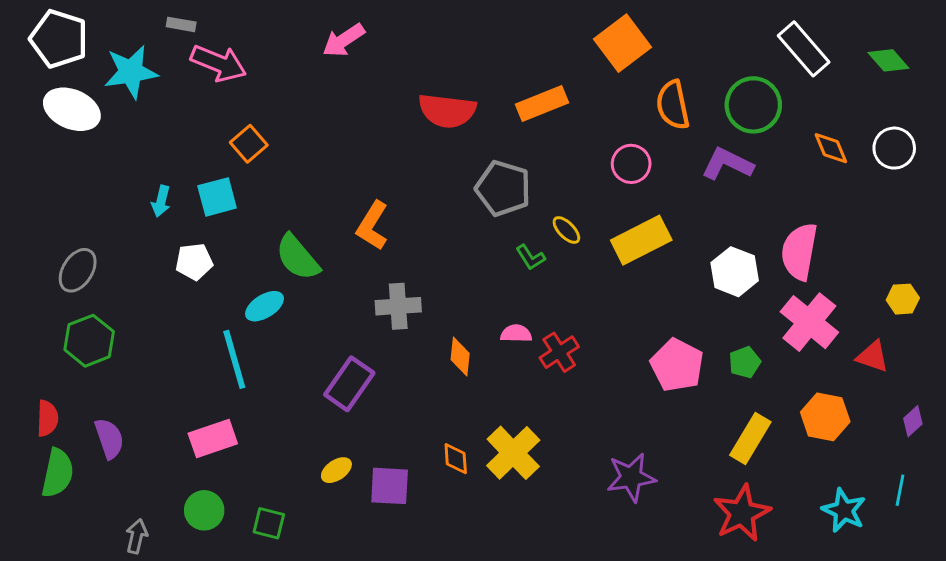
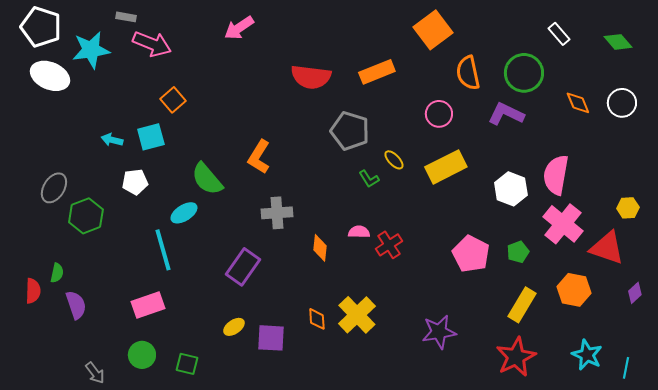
white rectangle: (804, 49) -> (559, 34), size x0.6
cyan arrow: (161, 201) -> (112, 140), turned 90
green hexagon: (89, 341) -> (86, 216), moved
red triangle: (873, 357) -> (607, 248), size x1.5
green semicircle: (58, 473) -> (57, 273), moved, size x0.6
cyan line: (900, 490) -> (626, 368), moved
gray arrow: (137, 536) -> (95, 373), turned 130

